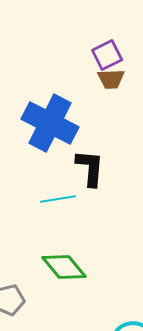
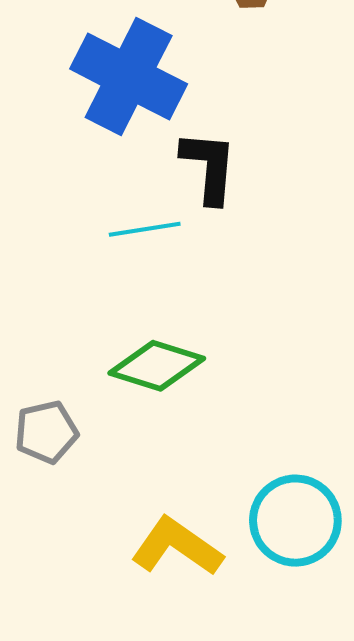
green diamond: (64, 267) -> (157, 366), turned -33

